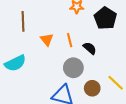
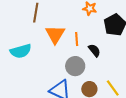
orange triangle: (47, 40) -> (55, 34), size x1.5

